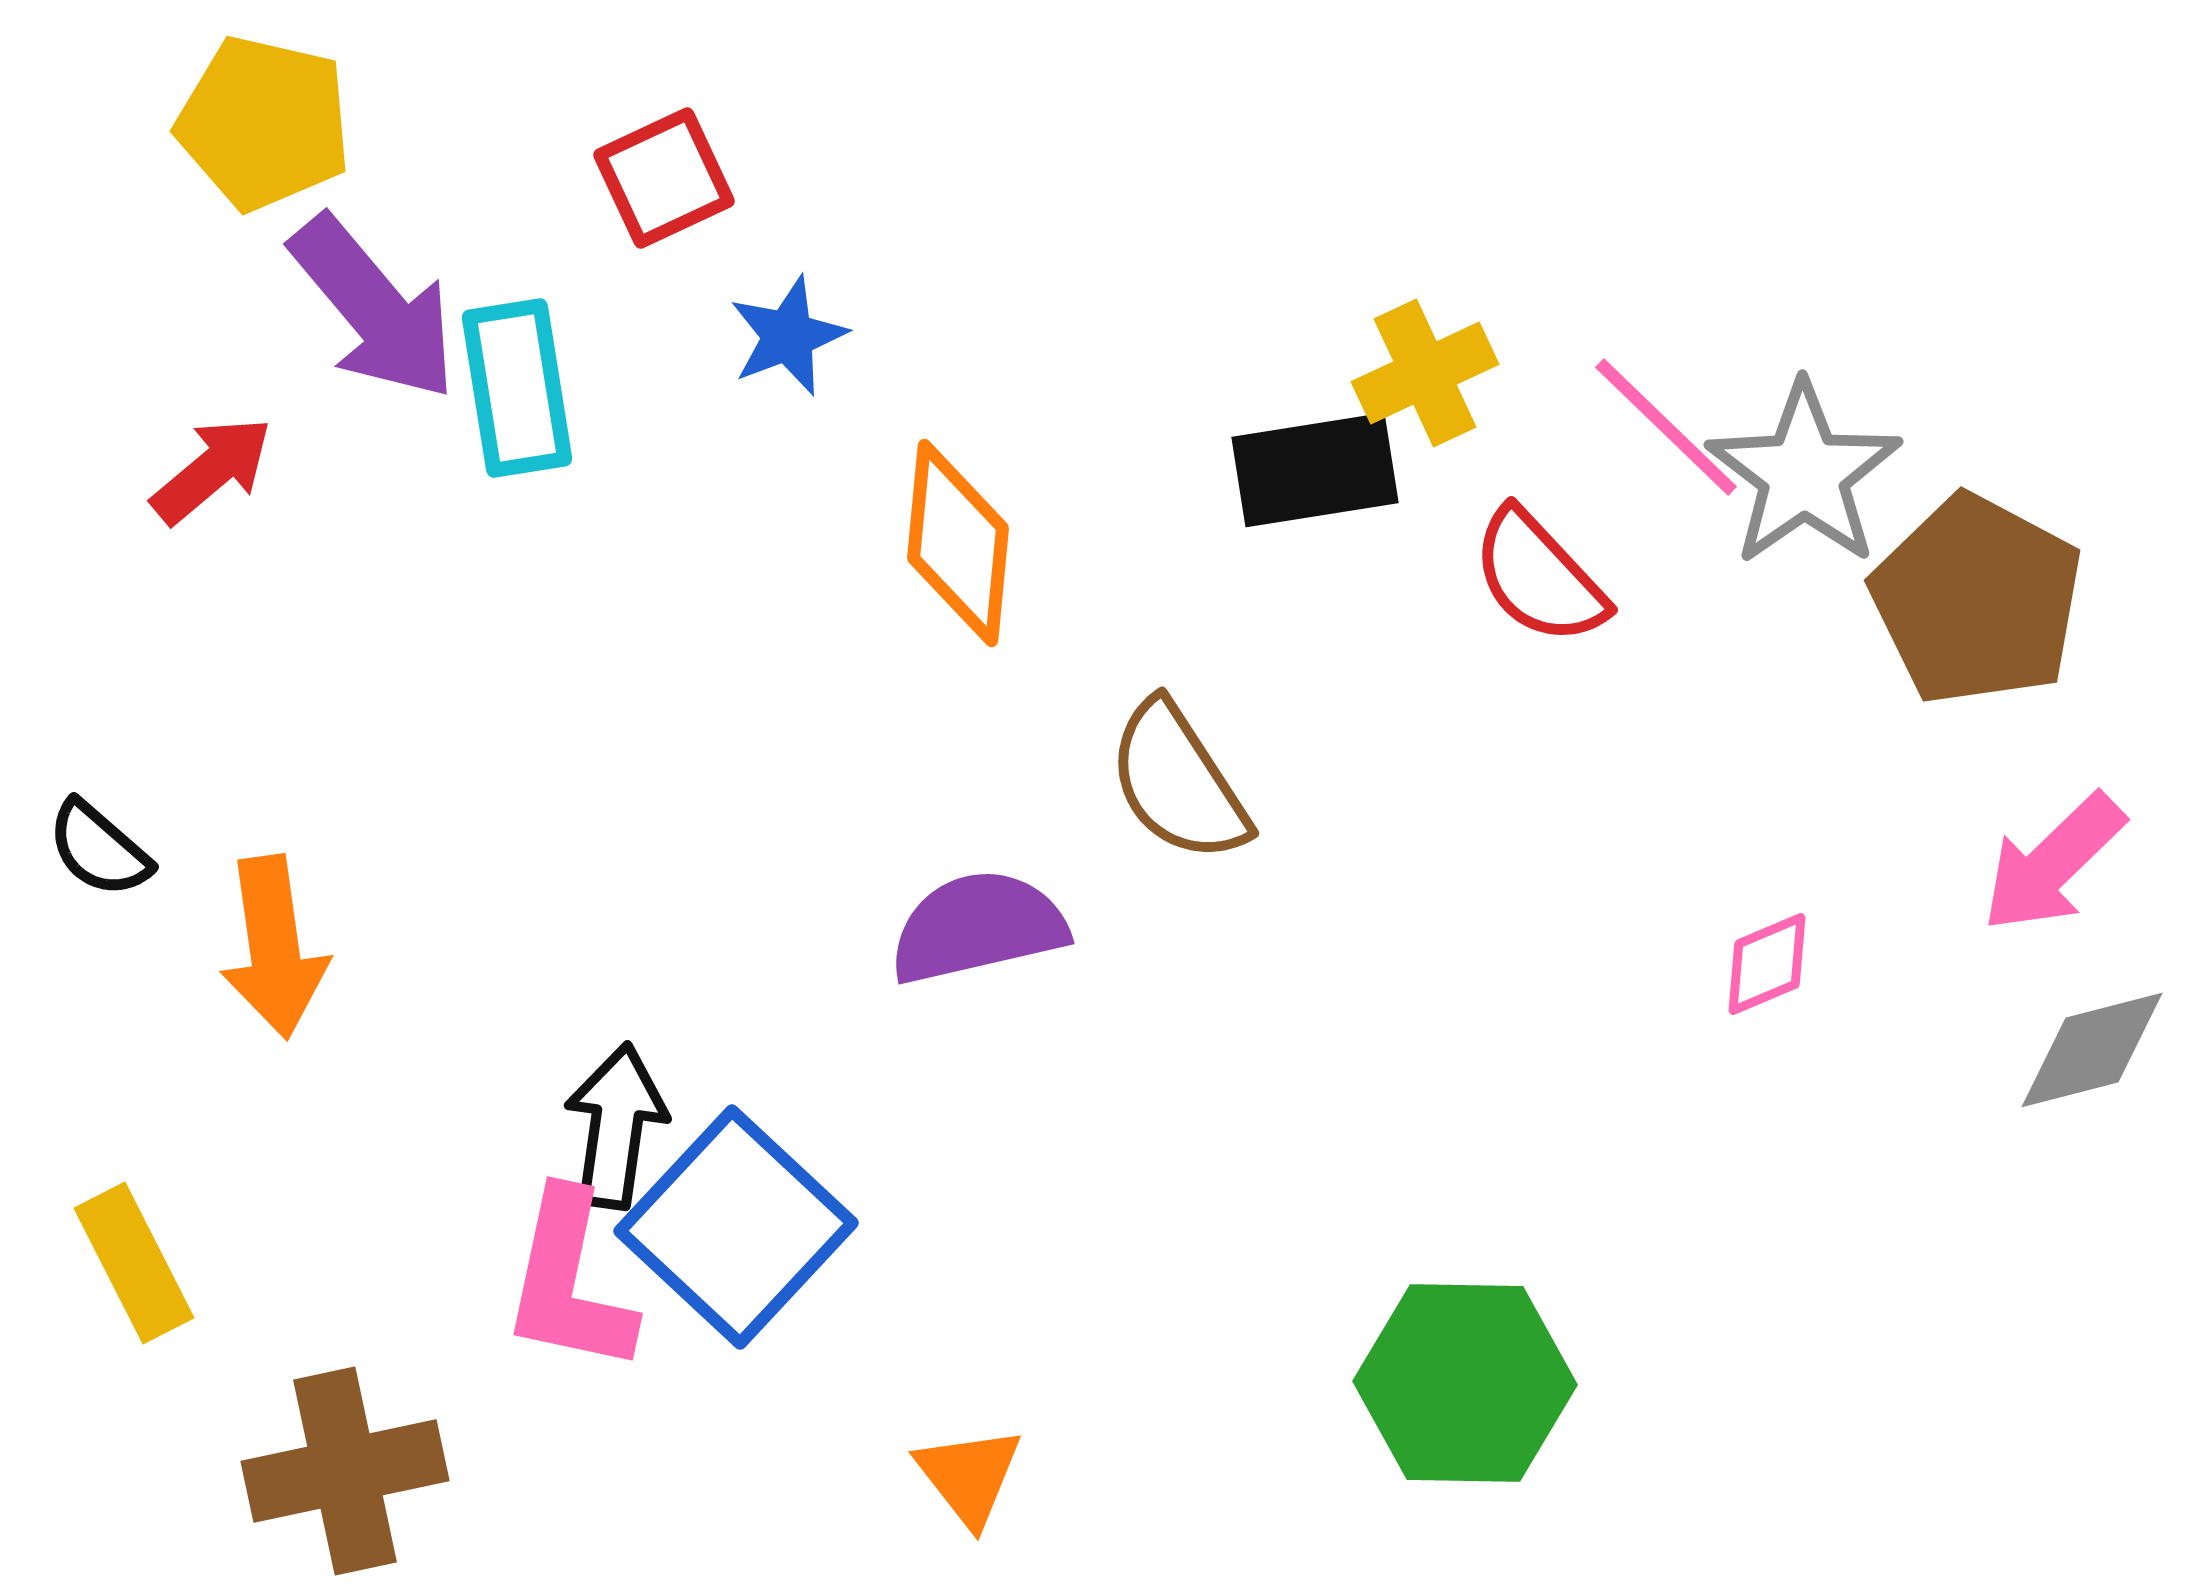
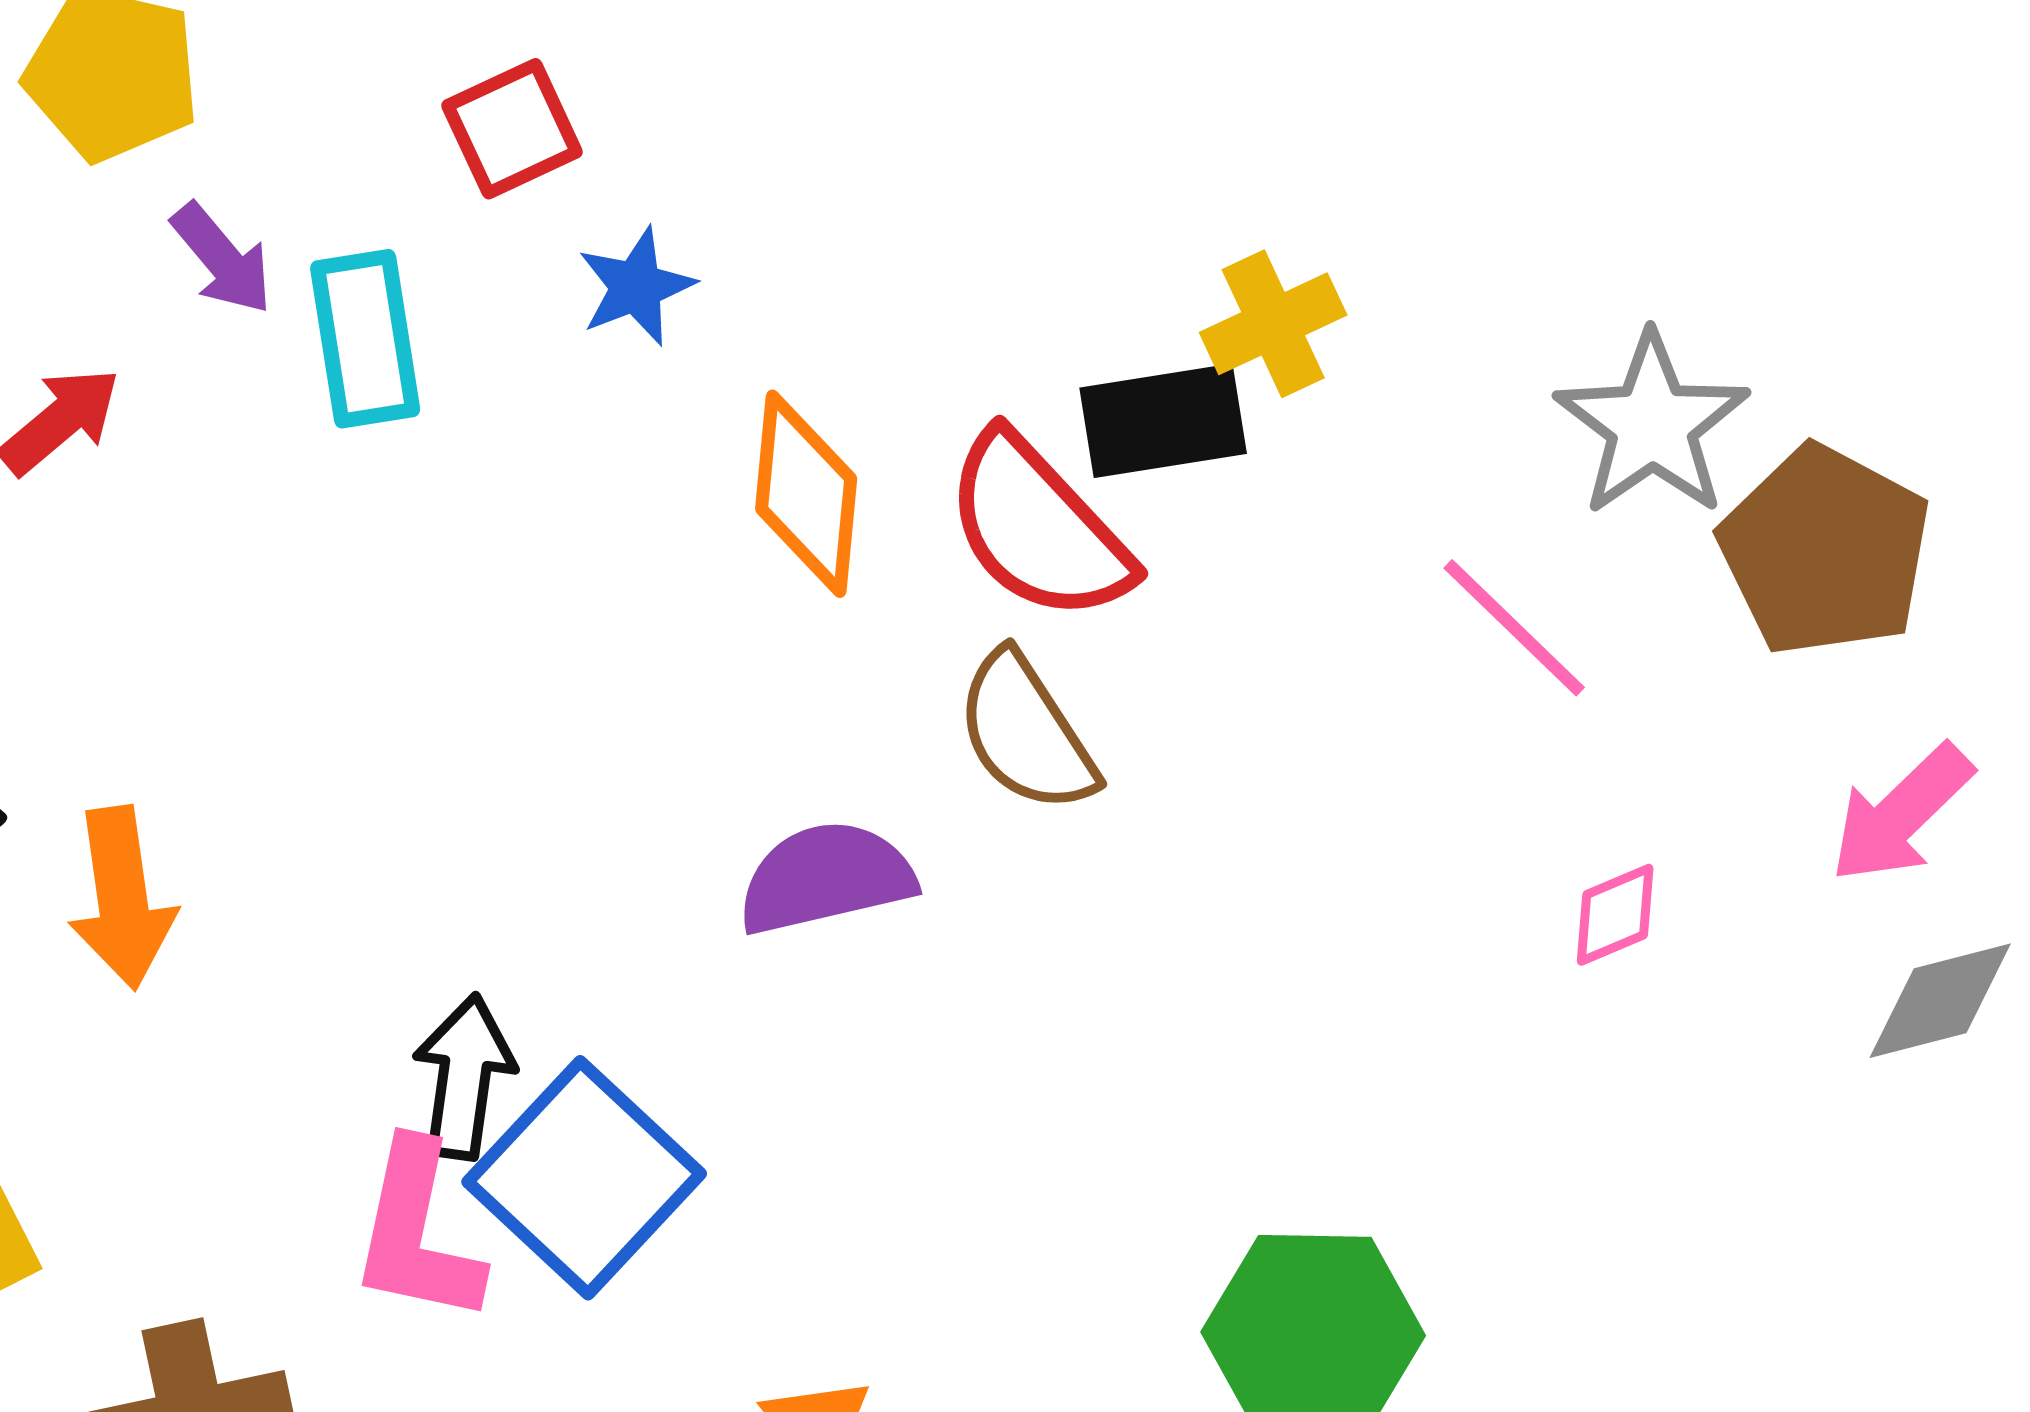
purple arrow: (374, 308) -> (222, 259), size x0.6
pink line: (1666, 427) -> (1514, 628), moved
red semicircle: (1539, 577) -> (1038, 528), moved, size x1.4

